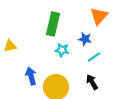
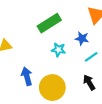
green rectangle: (53, 24) -> (49, 23), turned 45

